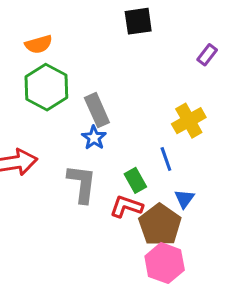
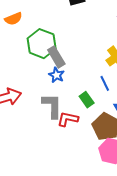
green hexagon: (46, 87) -> (42, 44), moved
red L-shape: (126, 206) -> (68, 119), moved

